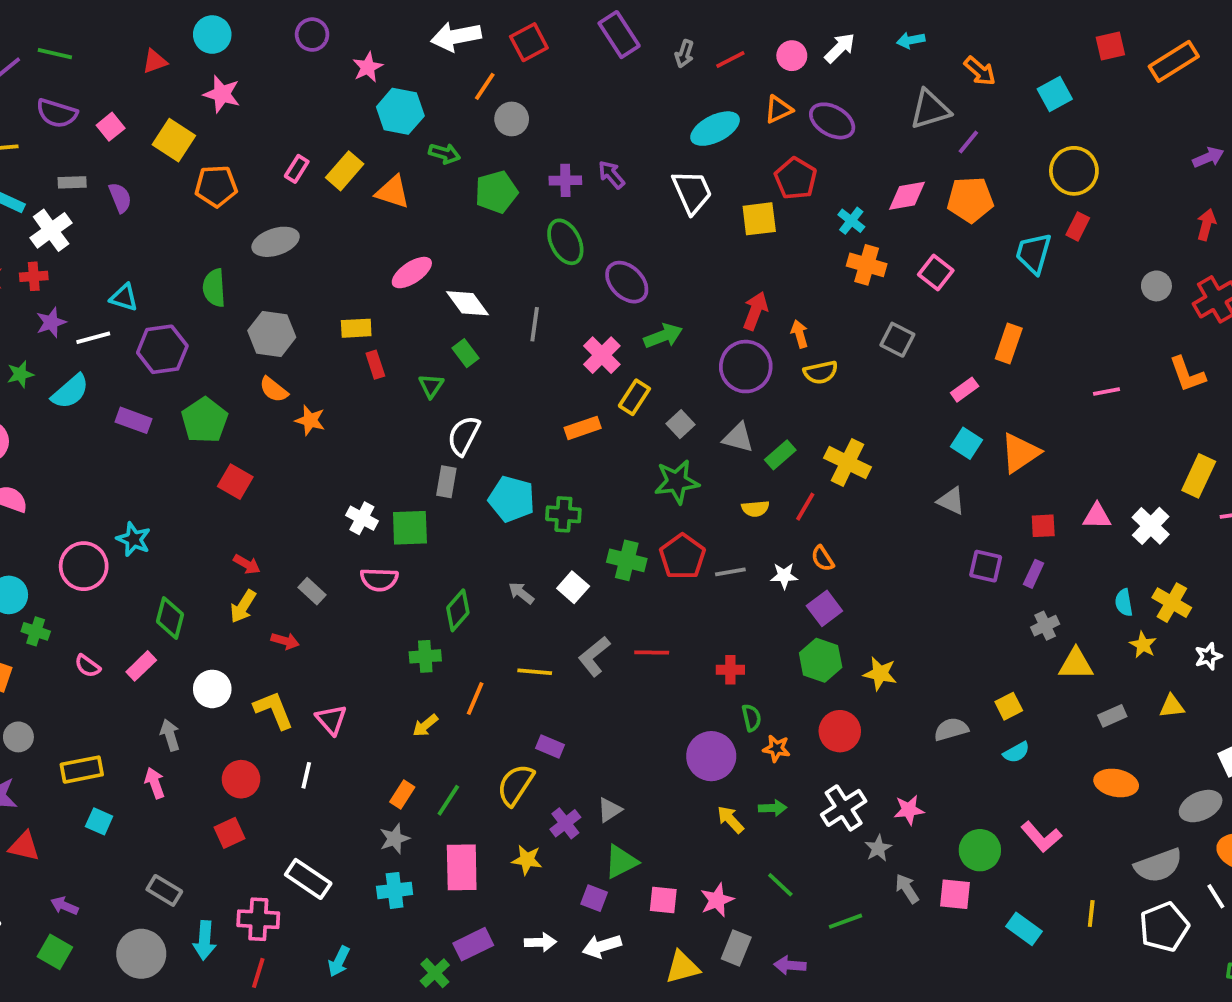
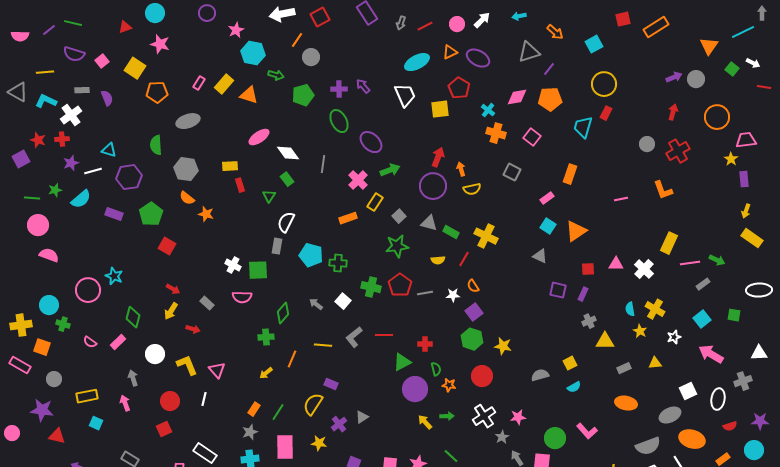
green rectangle: (780, 455) -> (451, 232), turned 70
green triangle: (621, 862) -> (402, 362), moved

